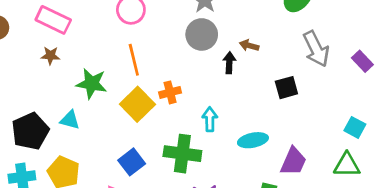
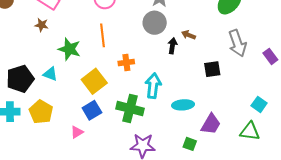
yellow square: (137, 104) -> (94, 81), moved
cyan arrow: (210, 119) -> (153, 86), size x1.4

